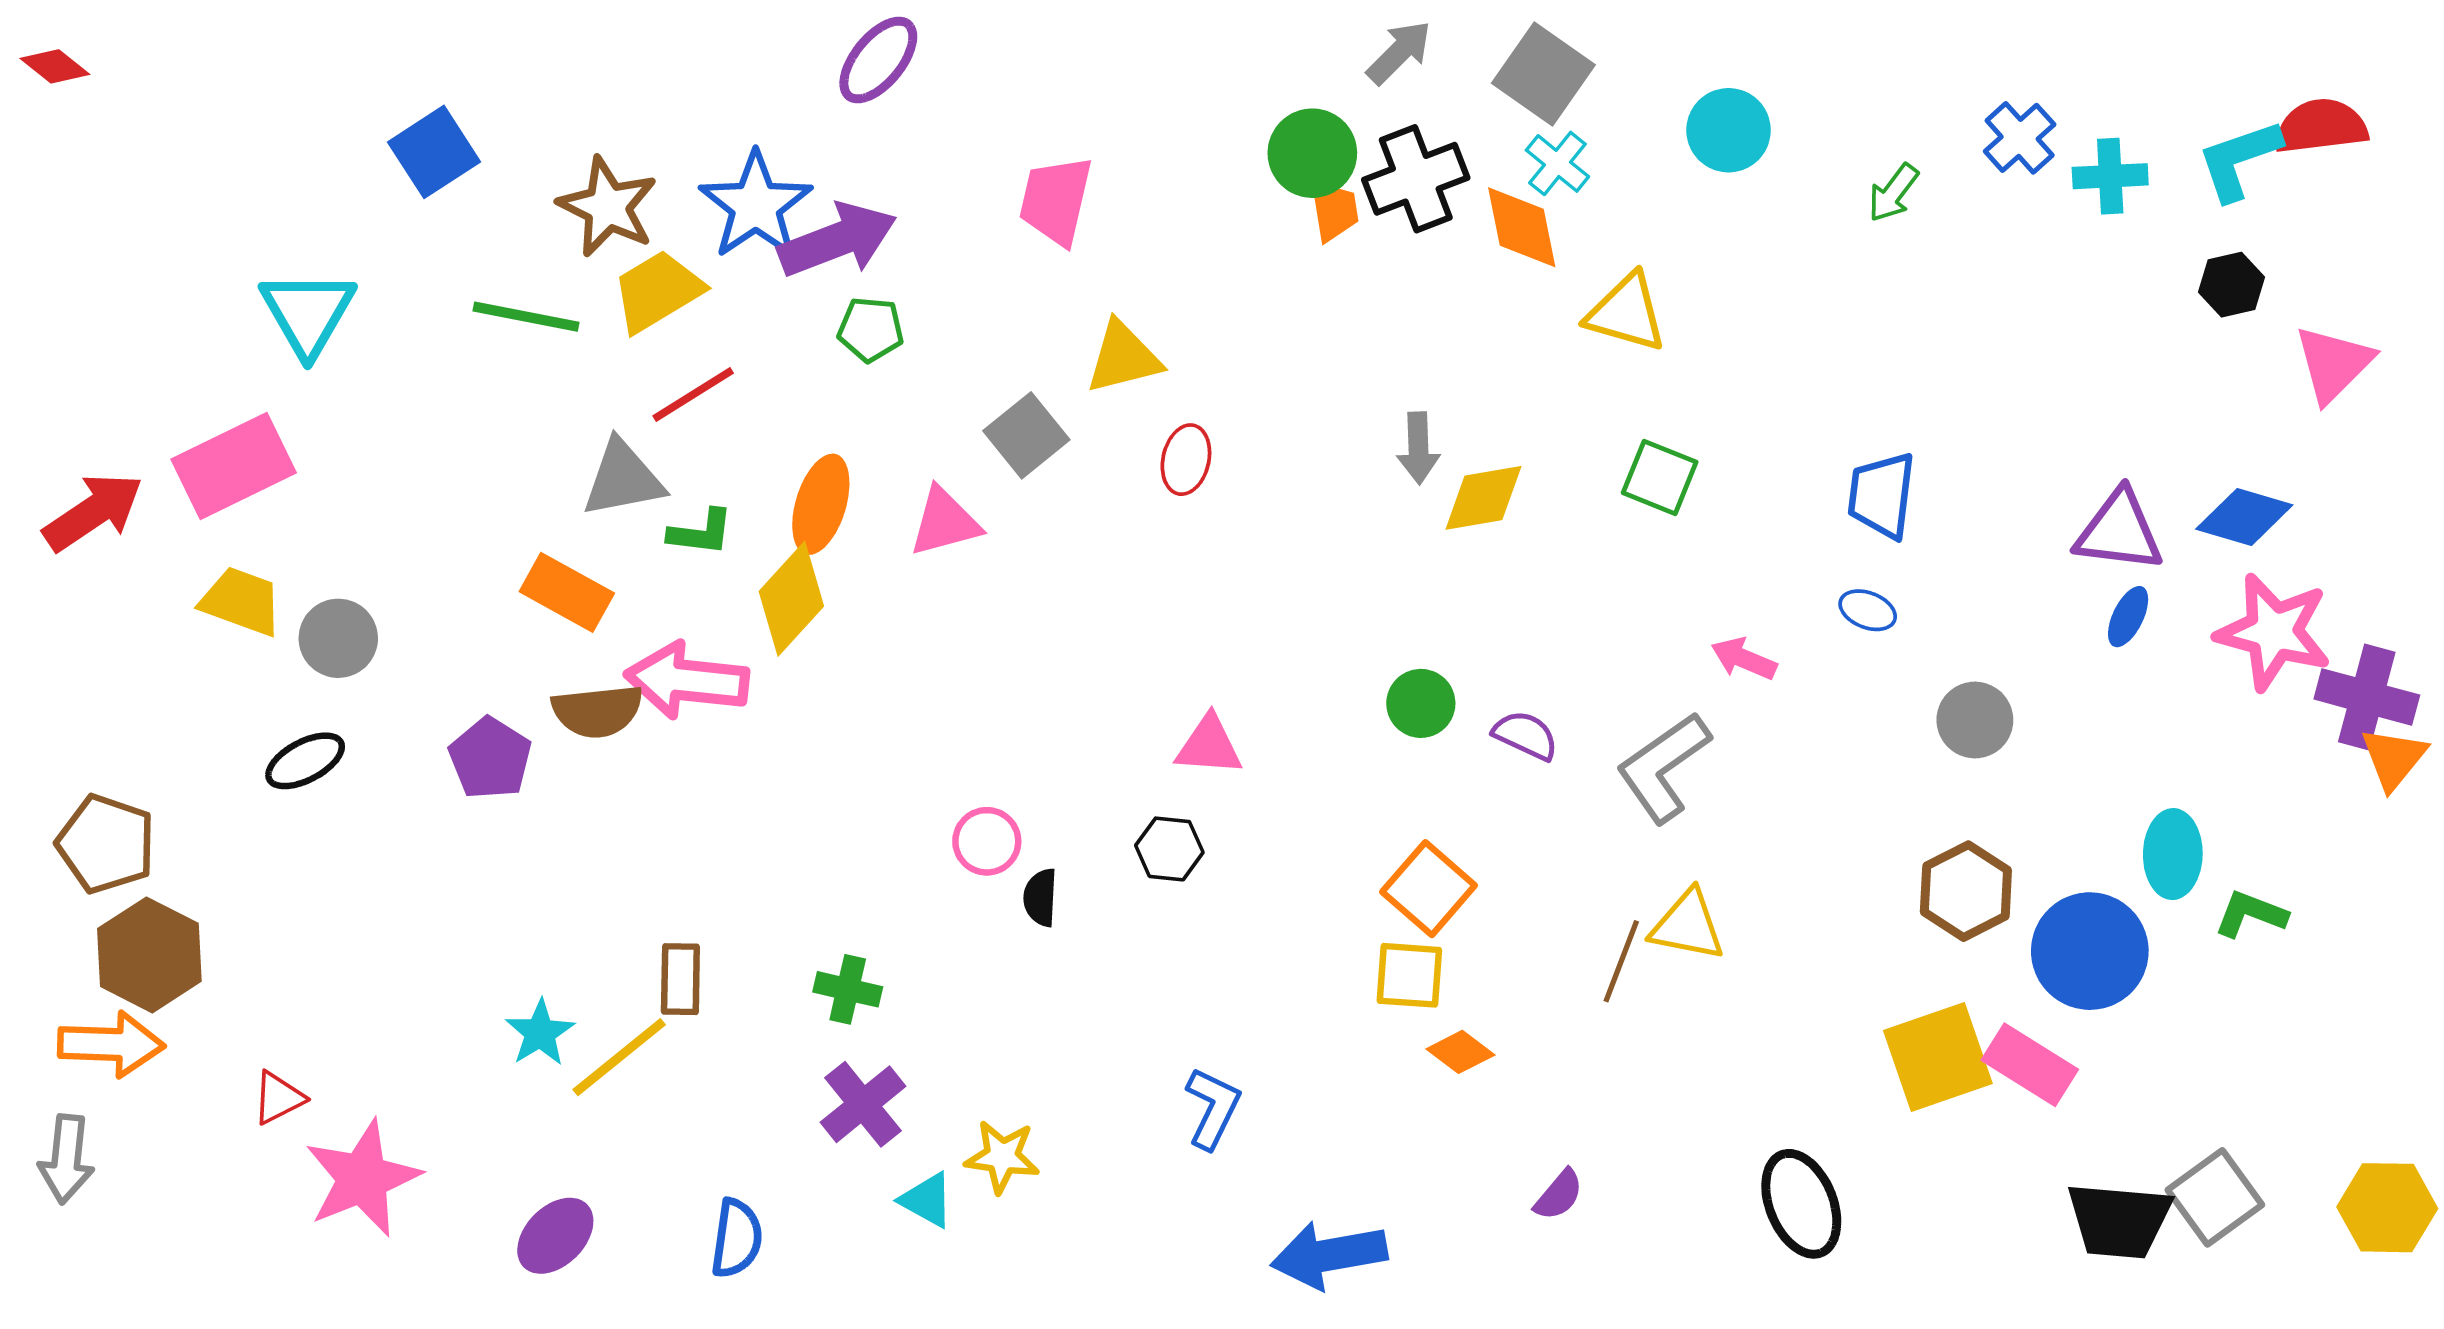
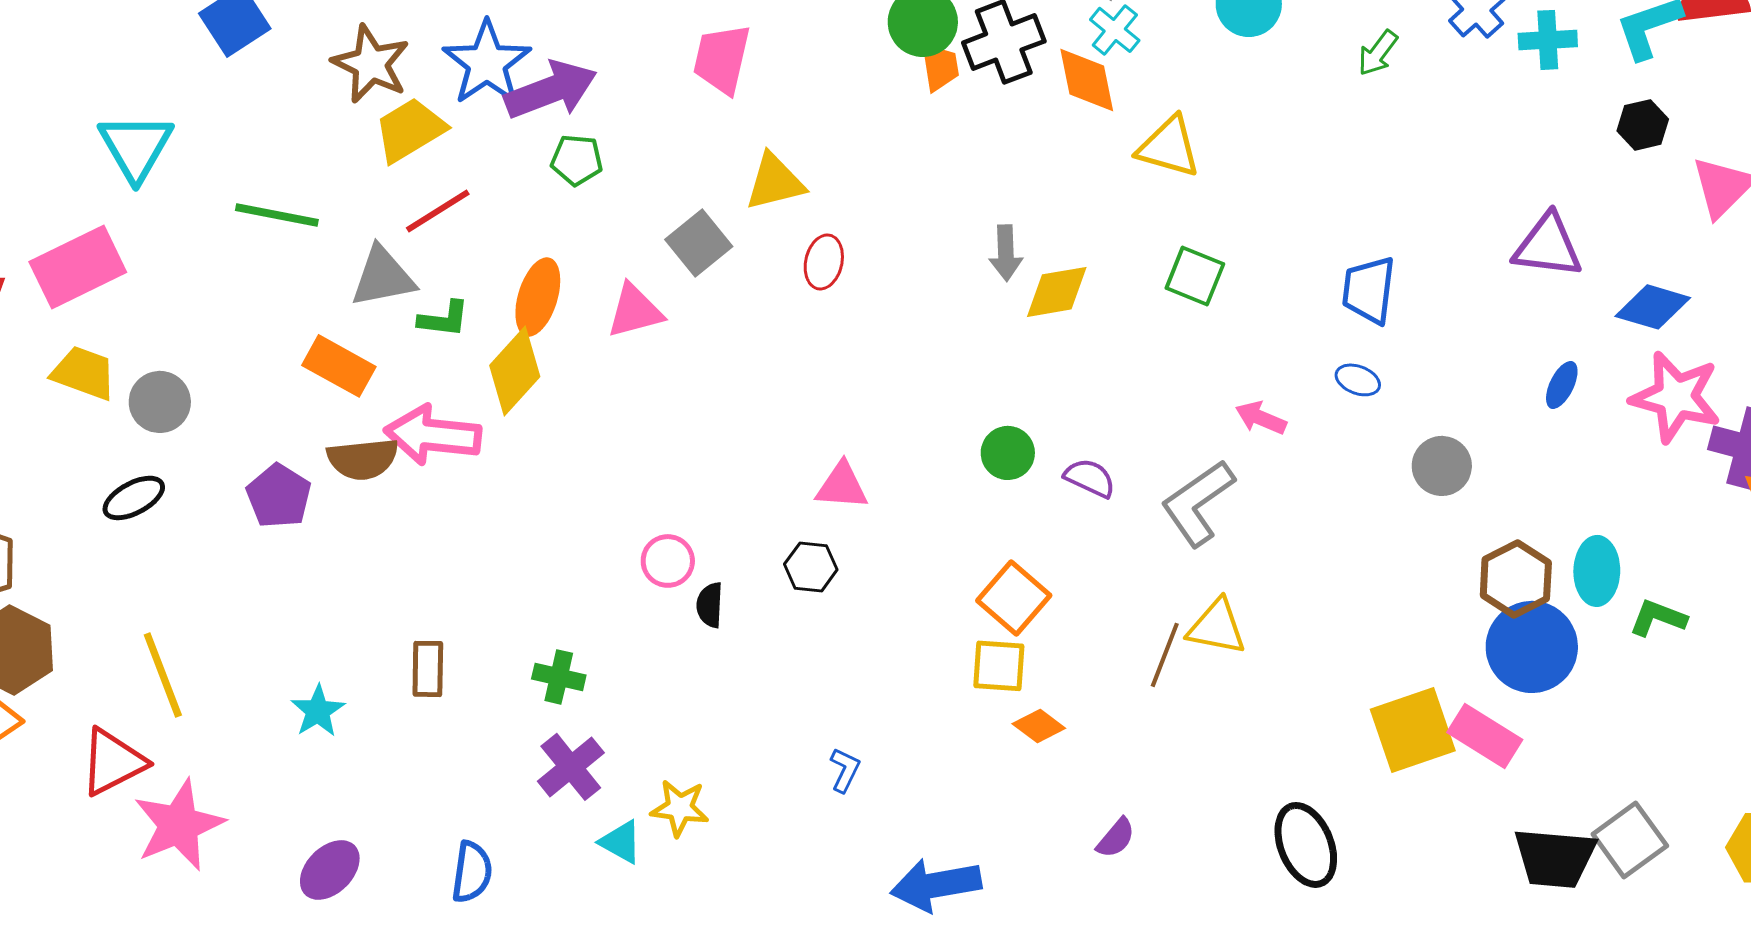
green line: (526, 317) -> (277, 215), moved
purple triangle: (2119, 531) -> (1548, 246), moved
brown hexagon: (1966, 891) -> (1516, 579), moved
yellow line: (619, 1057) -> (163, 675), moved, turned -72
red triangle: (278, 1098) -> (113, 762), size x1.6
blue L-shape: (1213, 1108) -> (845, 770), size x0.7

